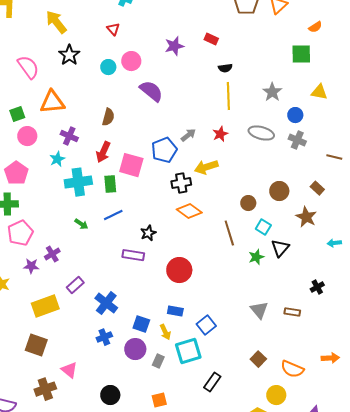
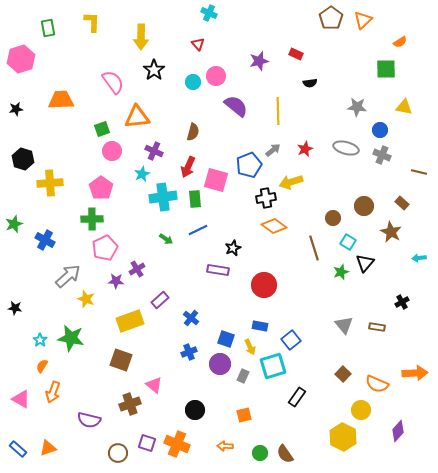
yellow arrow: (56, 22) -> (141, 37), turned -140
gray star: (272, 92) -> (357, 107), turned -30
yellow line: (228, 96) -> (278, 111), moved
blue cross: (106, 303) -> (191, 318), size x0.7
orange arrow: (330, 358) -> (415, 373), size x1.4

